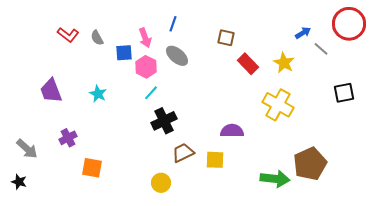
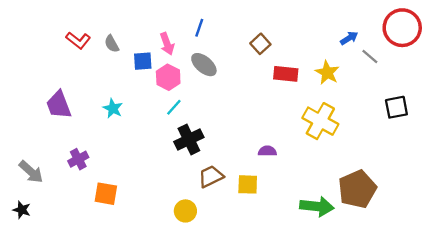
brown square: (226, 38) -> (260, 44), turned 36
red rectangle: (248, 64) -> (286, 74), turned -40
purple semicircle: (232, 131) -> (267, 151), size x0.7

